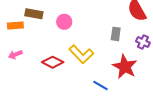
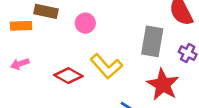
gray rectangle: (116, 34) -> (152, 41), size x1.6

